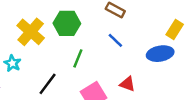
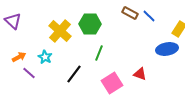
blue line: (115, 40) -> (149, 16), moved

